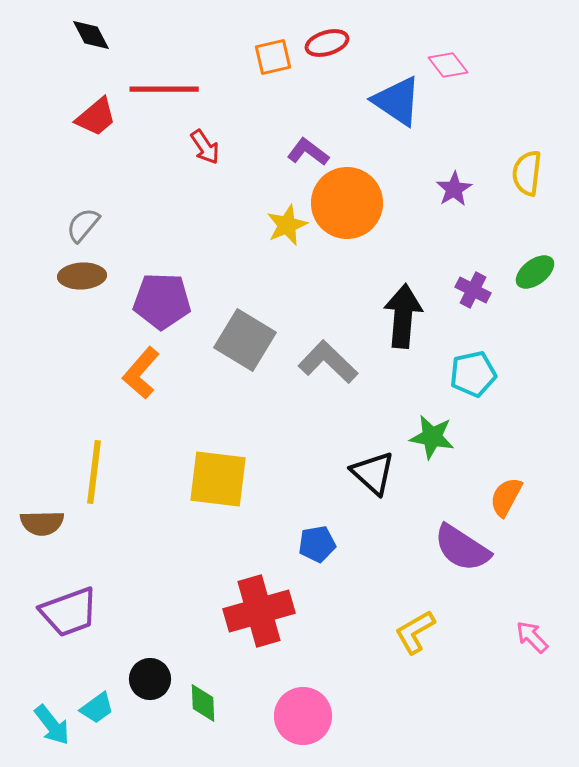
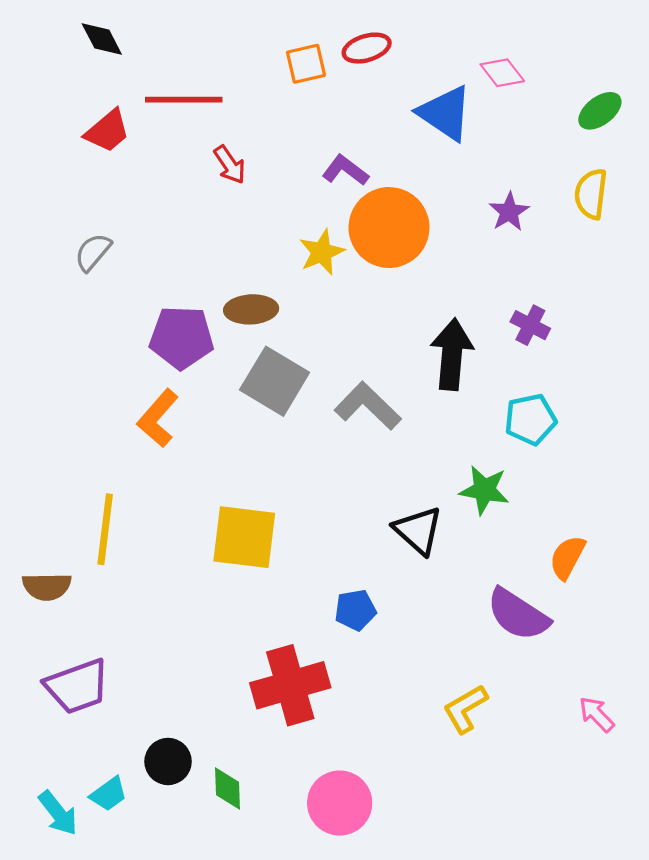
green ellipse: (535, 272) -> (600, 111), moved
brown ellipse: (82, 276) -> (251, 309), moved

